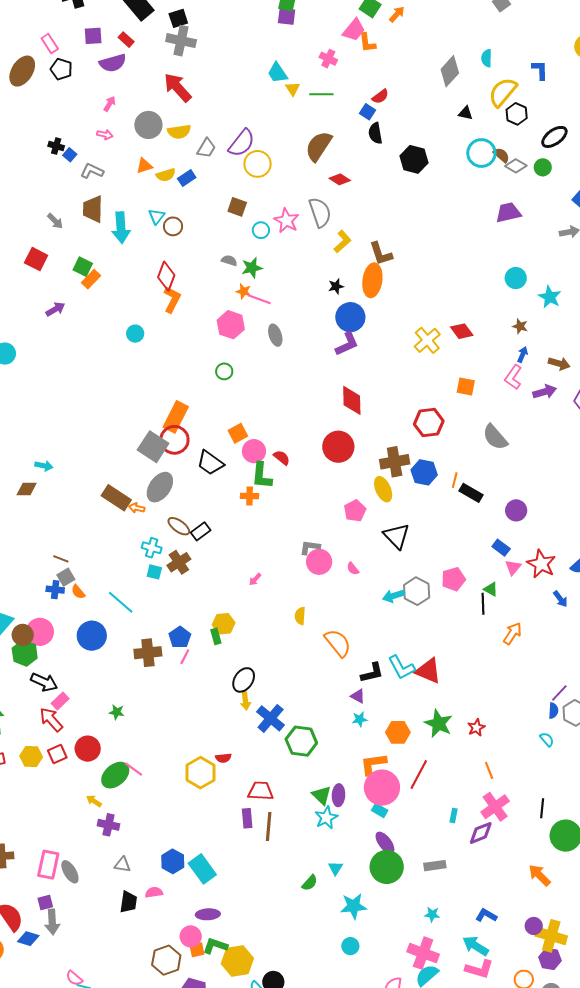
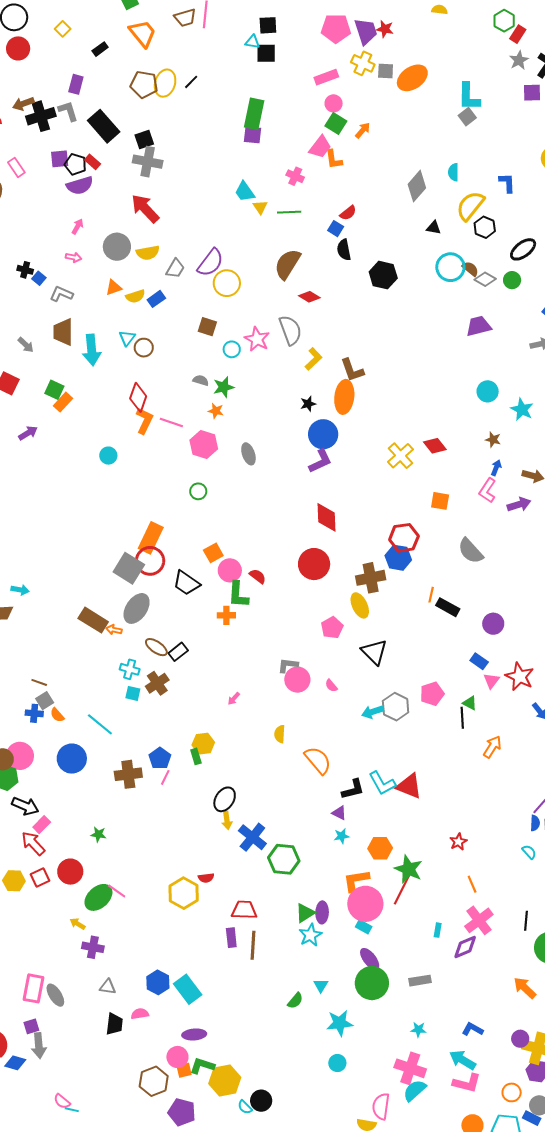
black pentagon: (61, 69) -> (75, 164), moved
pink line: (259, 299) -> (171, 422), moved
blue hexagon: (424, 472) -> (398, 558), moved
green star: (439, 724) -> (408, 869), moved
green triangle: (321, 795) -> (305, 913), turned 45

